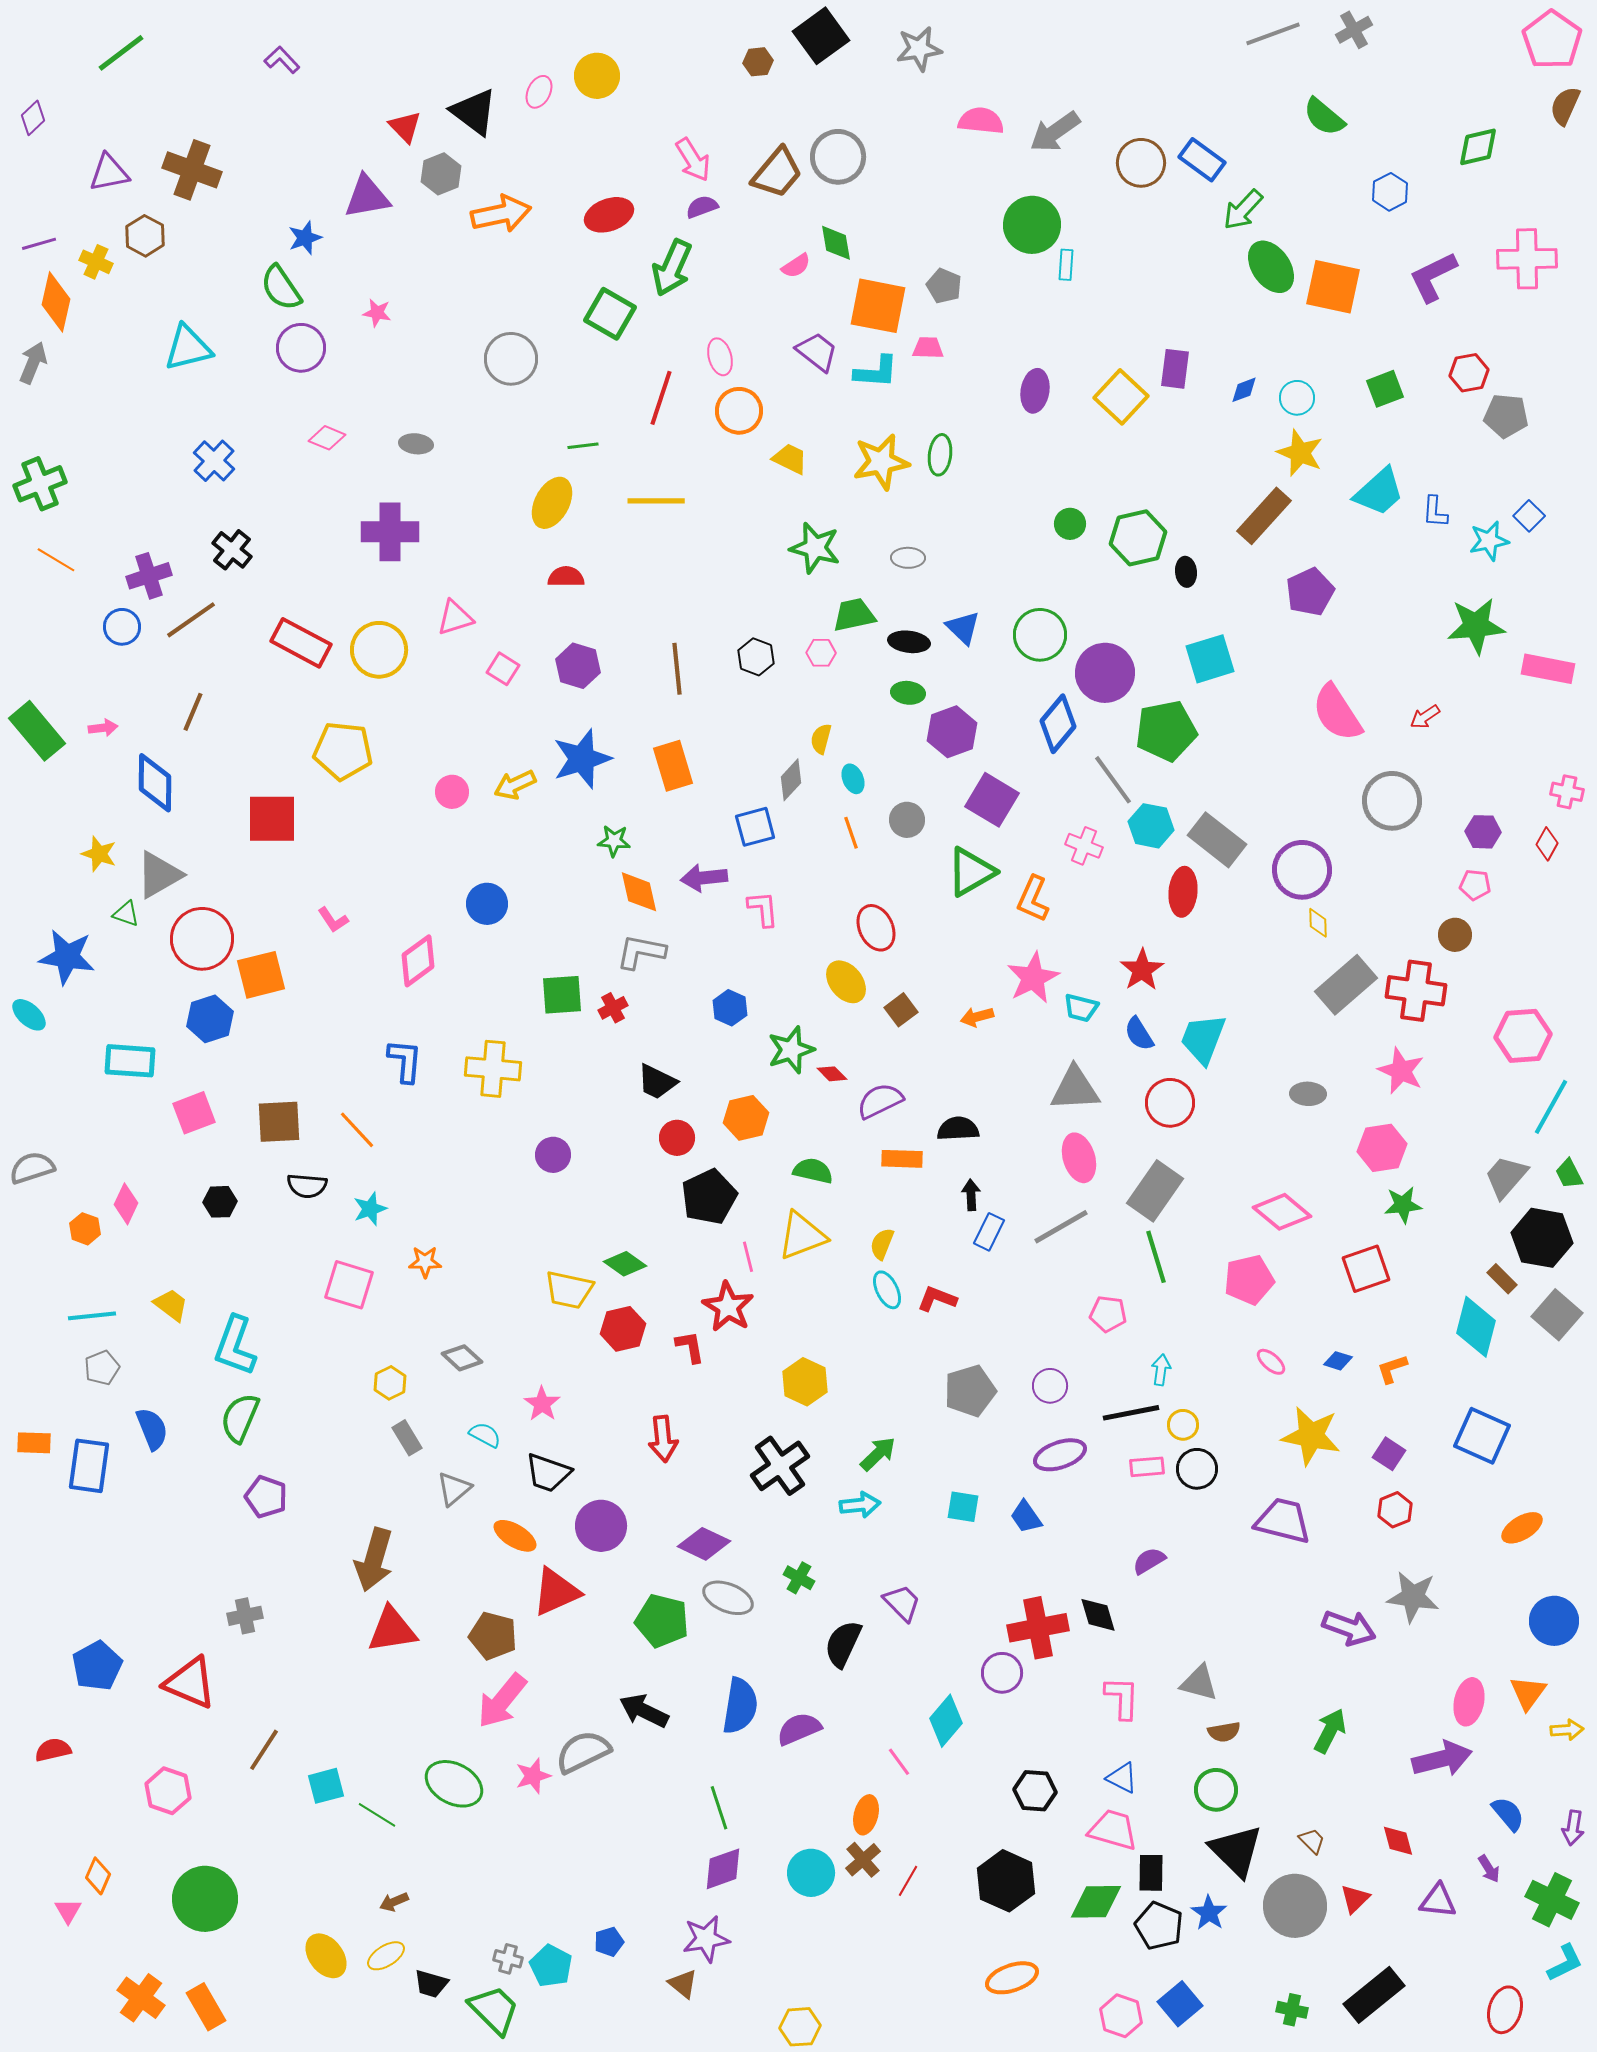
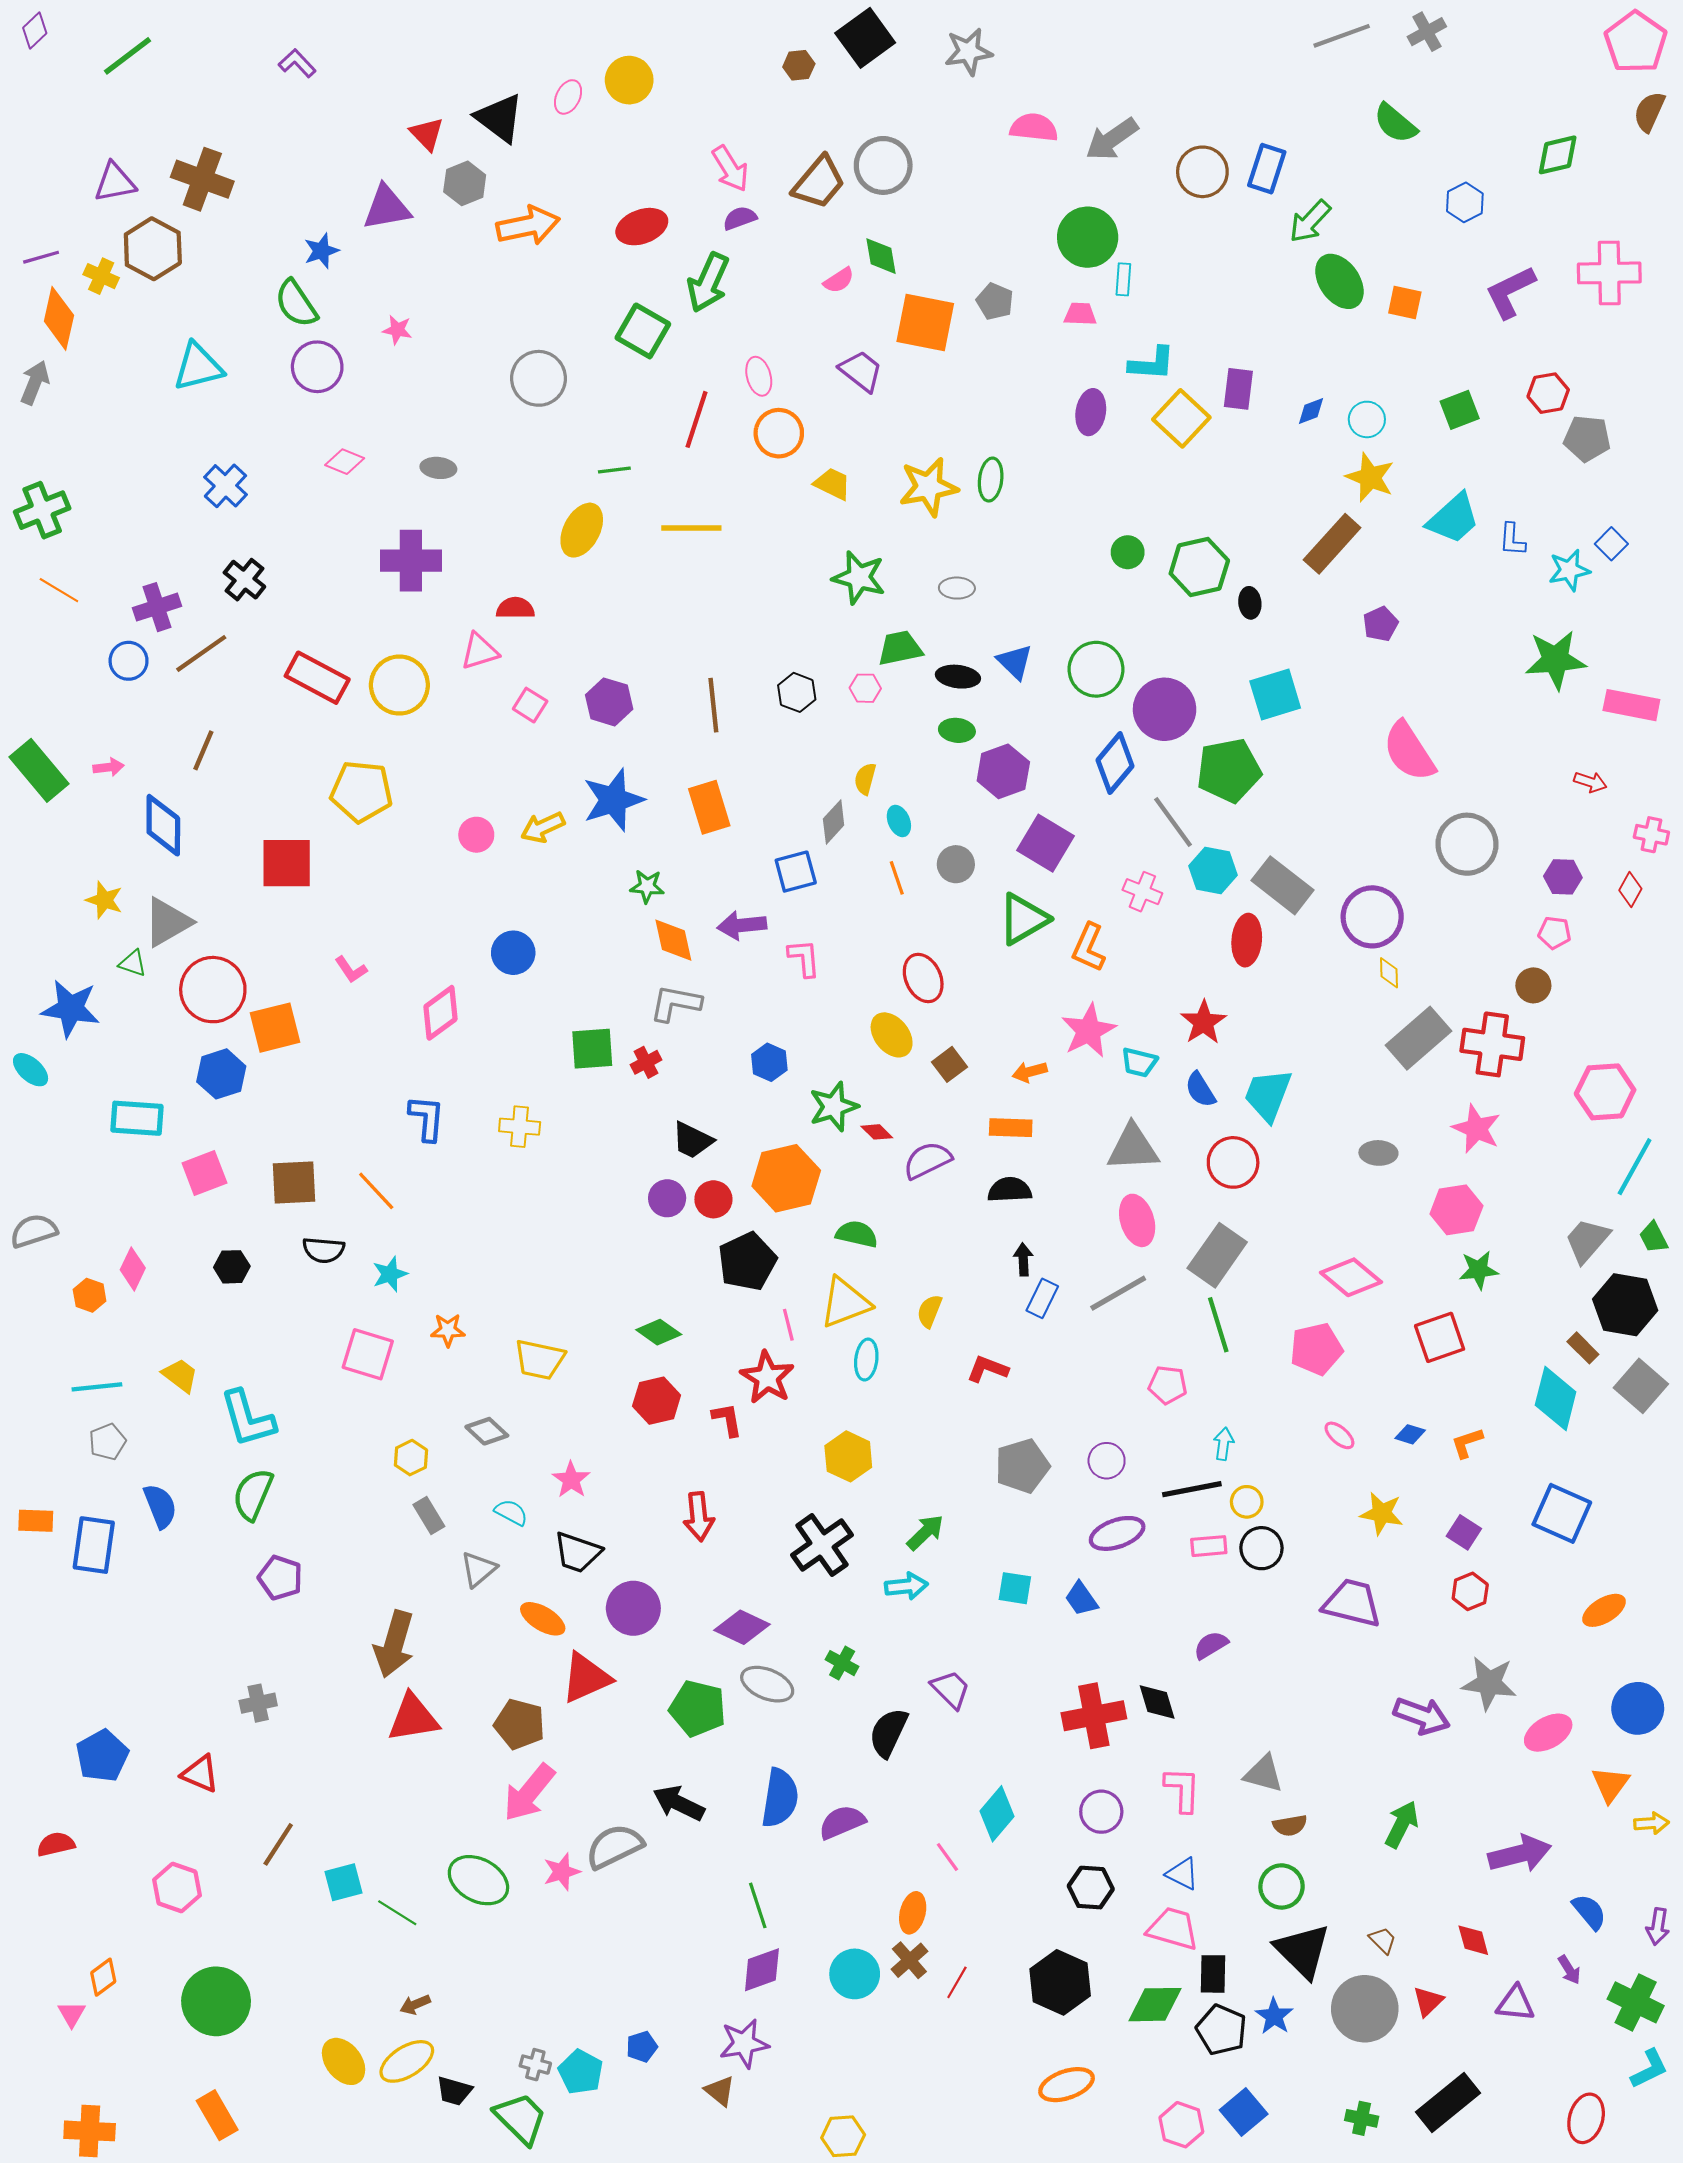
purple diamond: (33, 118) -> (35, 31), moved
blue rectangle: (1202, 160) -> (1267, 169), turned 72
brown hexagon: (145, 236) -> (153, 249), size x1.4
orange square: (1333, 287) -> (1405, 302), size x0.6
pink trapezoid: (928, 348) -> (1080, 314), moved
cyan L-shape: (876, 372) -> (1152, 364), moved
red semicircle: (566, 577) -> (515, 608), moved
purple pentagon: (1310, 592) -> (1381, 624), size x0.7
red arrow: (1425, 717) -> (1590, 782), moved, turned -128
yellow cross: (493, 1069) -> (520, 1127), size x0.7
orange hexagon: (746, 1118) -> (786, 1178), size x1.4
purple circle: (553, 1155) -> (667, 1198), moved
orange rectangle: (902, 1159) -> (1011, 1128), moved
yellow trapezoid: (569, 1290) -> (540, 1360), moved
cyan ellipse: (887, 1290) -> (866, 1360), moved, turned 33
cyan L-shape: (235, 1346) -> (248, 1419), turned -36
yellow star: (1311, 1436) -> (1382, 1513), size x0.7
purple circle: (1002, 1673) -> (1101, 1812), moved
red triangle: (190, 1683) -> (200, 1774), size x0.7
pink ellipse: (1469, 1702) -> (1548, 1733), moved, turned 48
orange diamond: (98, 1876) -> (103, 1977), turned 30
yellow ellipse: (386, 1956) -> (407, 2061), size x1.4
orange cross: (141, 1998) -> (90, 2131), moved, turned -33

